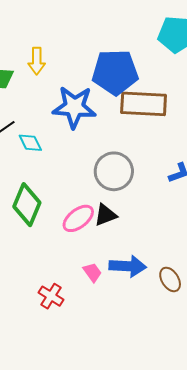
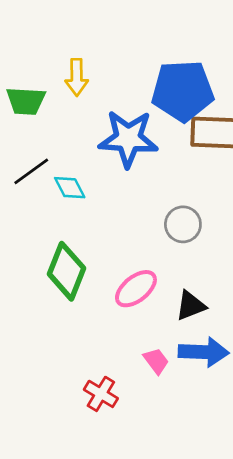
gray circle: (114, 171) -> (183, 224), size x0.7
black triangle: (105, 215) -> (191, 306), moved

